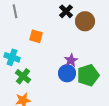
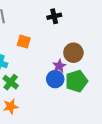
black cross: (66, 11) -> (54, 16), turned 32
brown circle: (85, 21) -> (73, 53), moved

